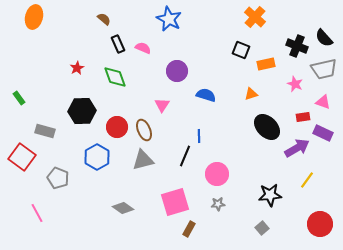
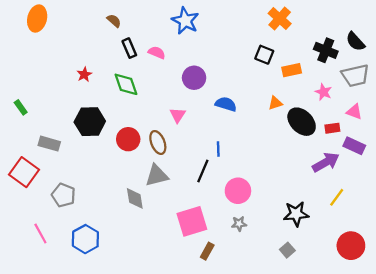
black ellipse: (267, 127) -> (302, 122), moved
blue hexagon: (97, 157) -> (85, 239), moved
gray diamond: (123, 208) -> (135, 198), moved, turned 45

